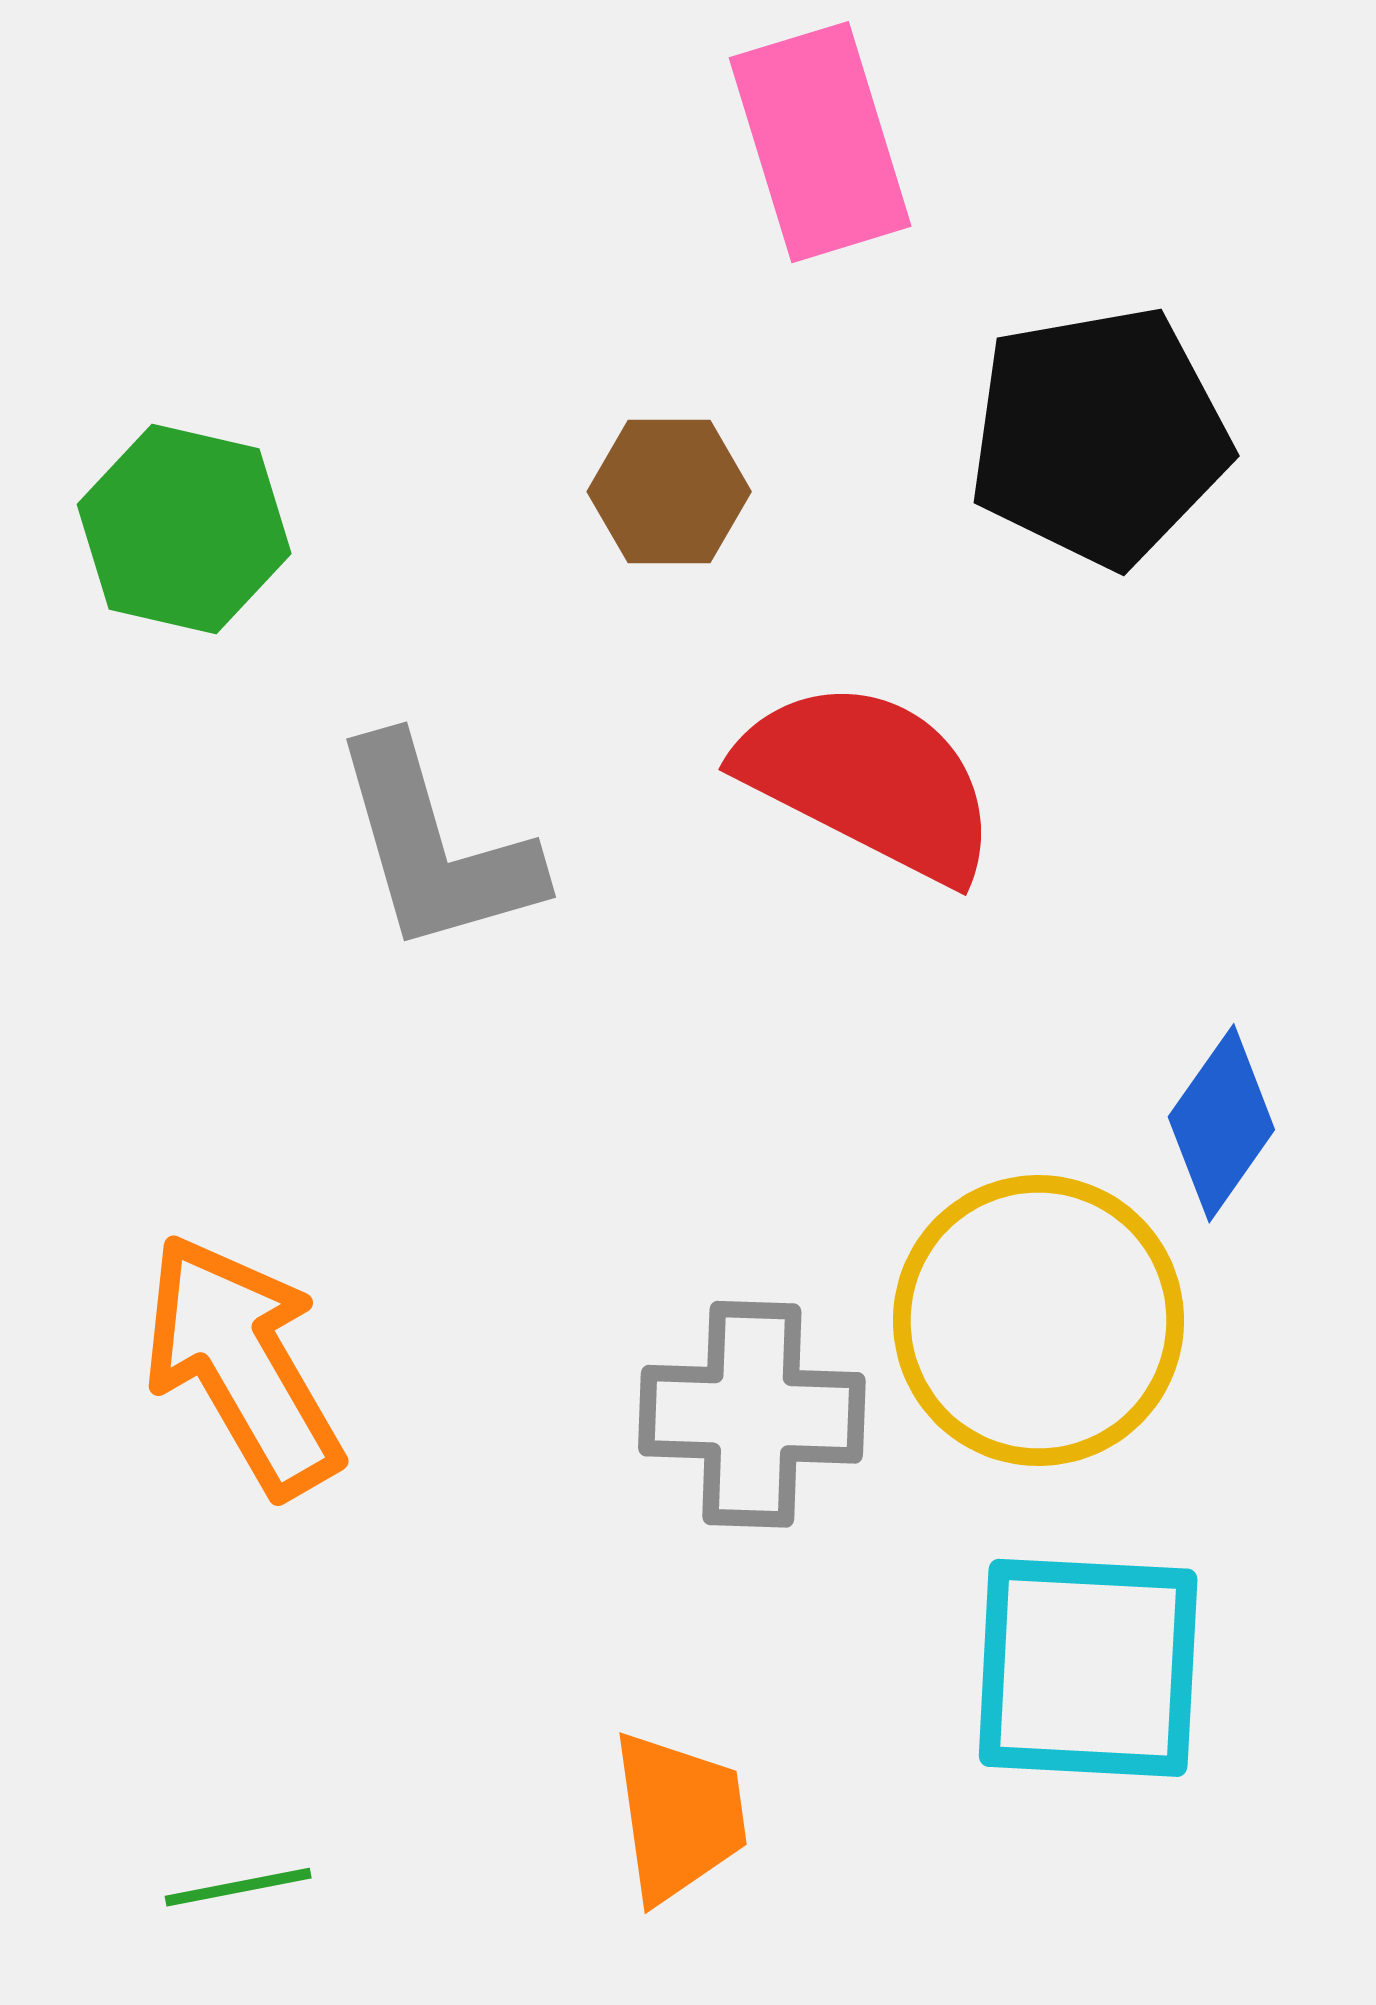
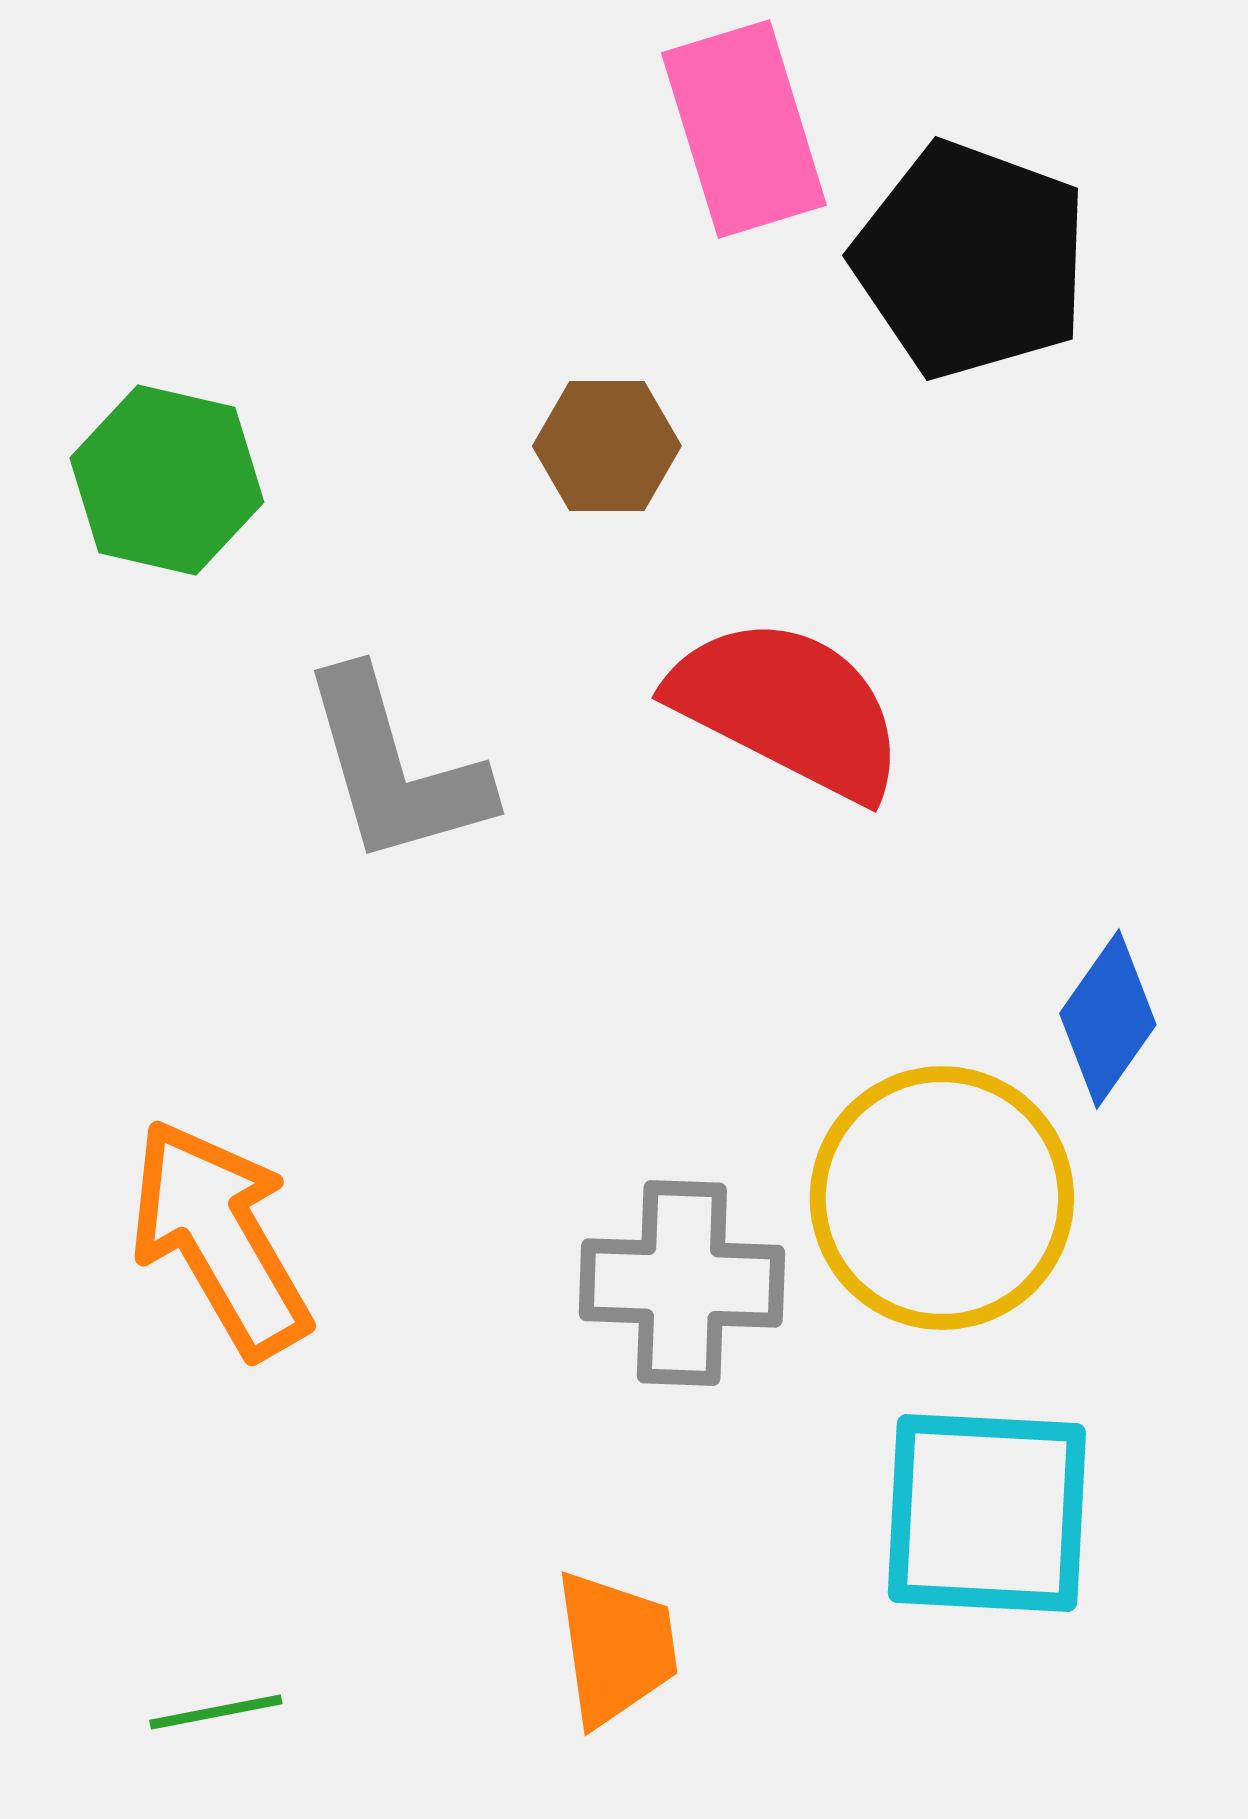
black pentagon: (1099, 436) -> (971, 260), moved, turned 30

